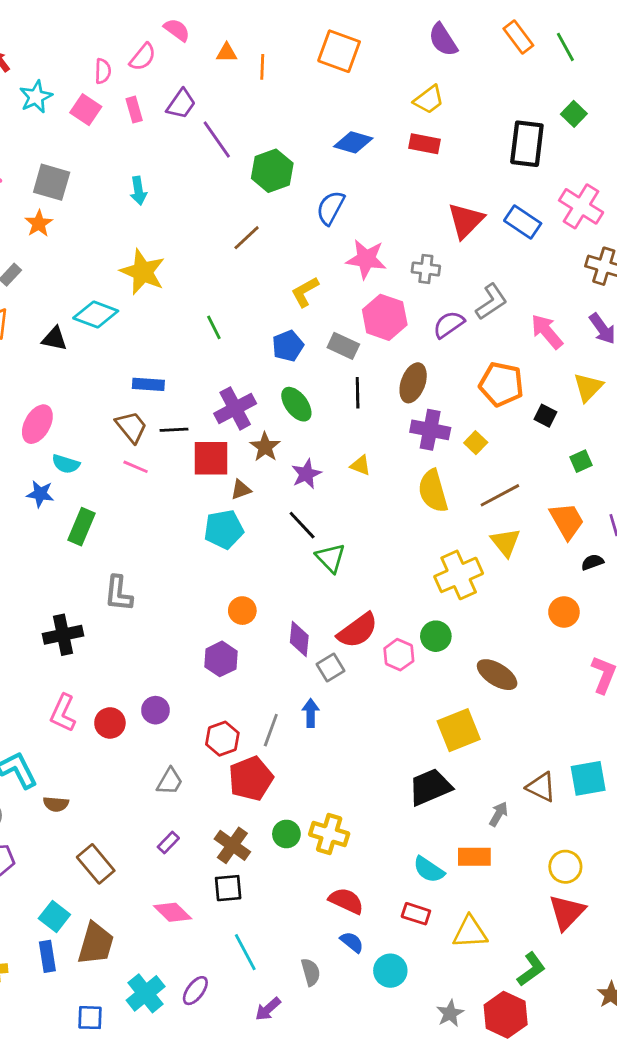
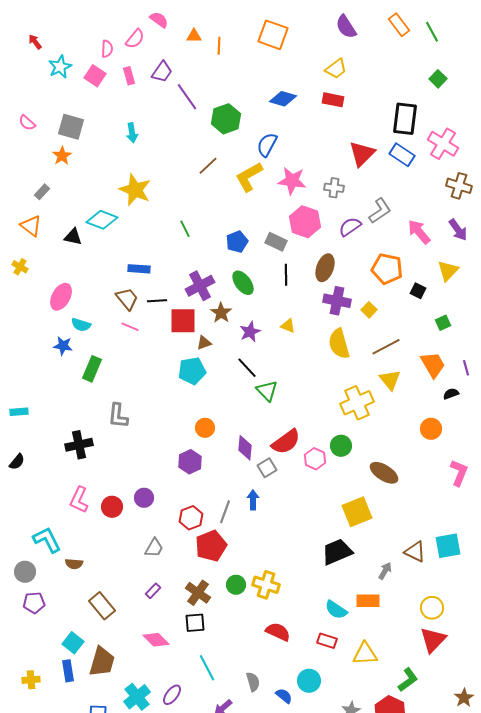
black rectangle: (527, 144) -> (405, 119), moved
yellow L-shape: (305, 292) -> (249, 177), moved, size x1.4
blue semicircle: (352, 942) -> (284, 696), moved

